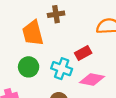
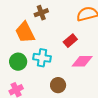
green circle: (29, 67) -> (18, 62), moved
cyan cross: (62, 69) -> (42, 58), moved

